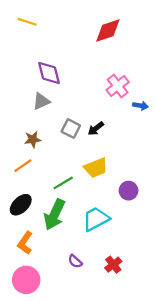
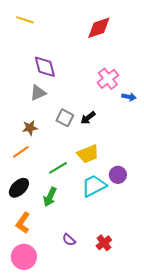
green arrow: (54, 215) -> (50, 197), size x0.7
cyan trapezoid: (96, 219) -> (94, 186), moved

